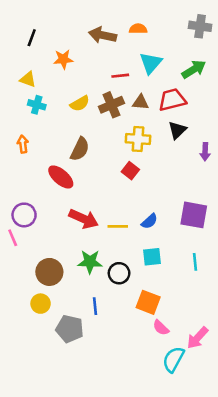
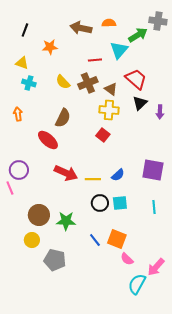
green arrow: (194, 69) -> (138, 35), moved
red trapezoid: (172, 100) -> (136, 79), turned 55
brown triangle: (141, 102) -> (111, 89), moved, turned 32
yellow semicircle: (80, 104) -> (63, 82), turned 77
purple arrow: (205, 152) -> (160, 112), moved
green star: (90, 262) -> (66, 221), moved
black circle: (119, 273) -> (100, 203), moved
blue line: (95, 306) -> (95, 240), moved, turned -32

